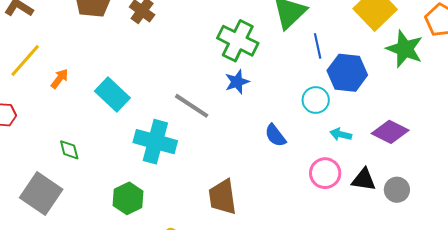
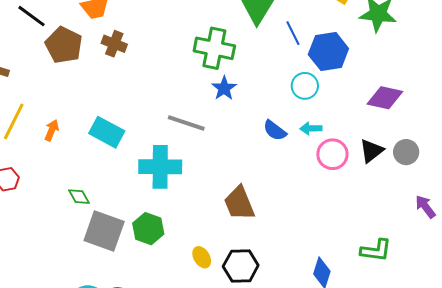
cyan arrow: (341, 134) -> (311, 128), moved
black triangle: (364, 180) -> (371, 151), turned -32
gray square: (41, 193) -> (104, 231), moved

